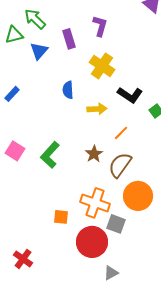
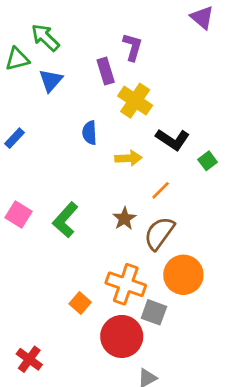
purple rectangle: (69, 39) -> (106, 71), moved
orange square: (61, 217) -> (80, 303), turned 35

